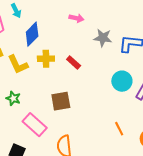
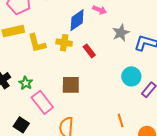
blue diamond: (32, 34) -> (77, 20), moved
gray star: (103, 38) -> (121, 33), turned 30
green star: (13, 98) -> (26, 83), moved

